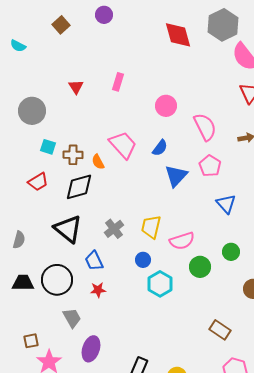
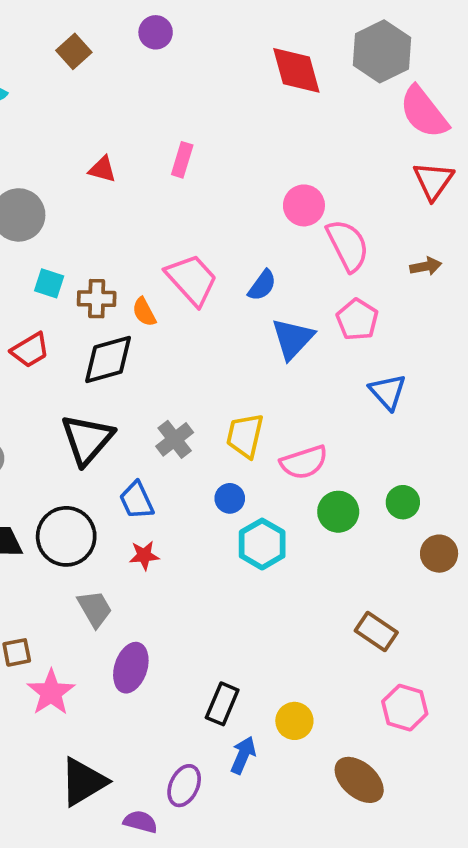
red triangle: (76, 87) -> (102, 169), turned -42
pink circle: (166, 106) -> (304, 205), moved
black triangle: (68, 229) -> (87, 439), turned 32
green circle: (231, 252) -> (403, 502), moved

